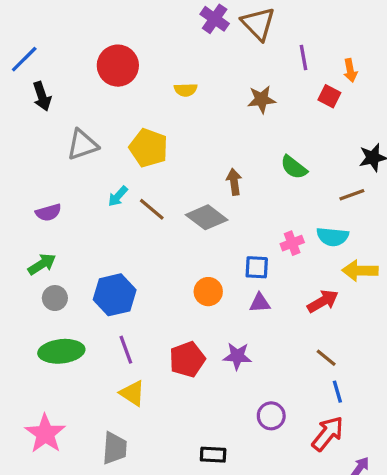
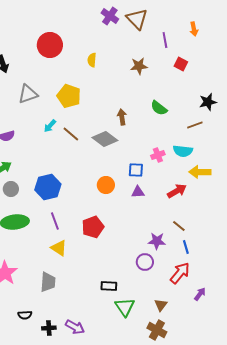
orange arrow: (350, 70) -> (194, 29), moved
yellow semicircle: (186, 90) -> (92, 60), turned 96
purple star: (237, 356) -> (157, 241), moved

